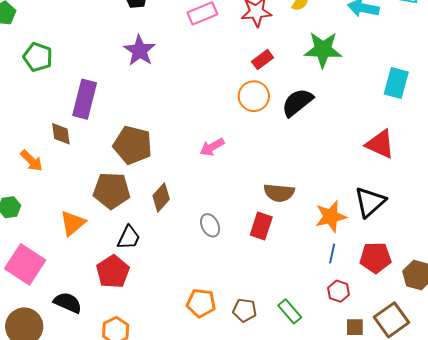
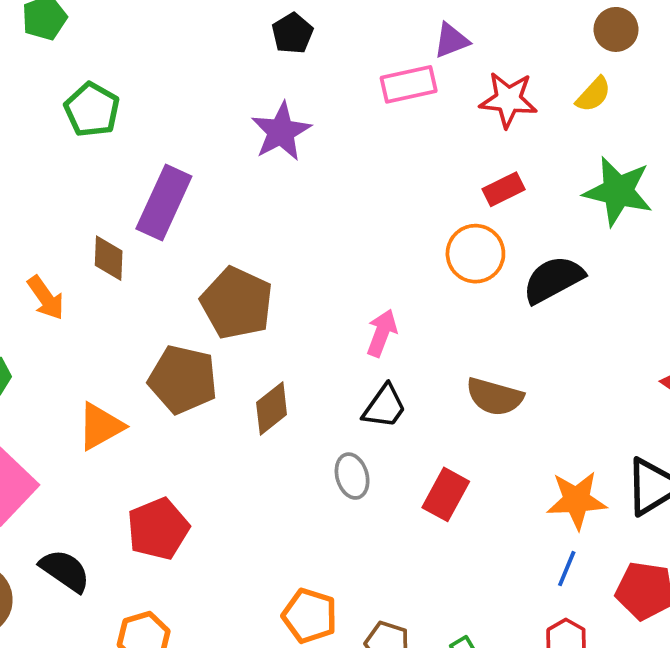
pink arrow: (212, 147) -> (382, 333), turned 130
brown semicircle: (279, 193) -> (495, 397), moved
black trapezoid: (129, 238) -> (385, 407), moved

